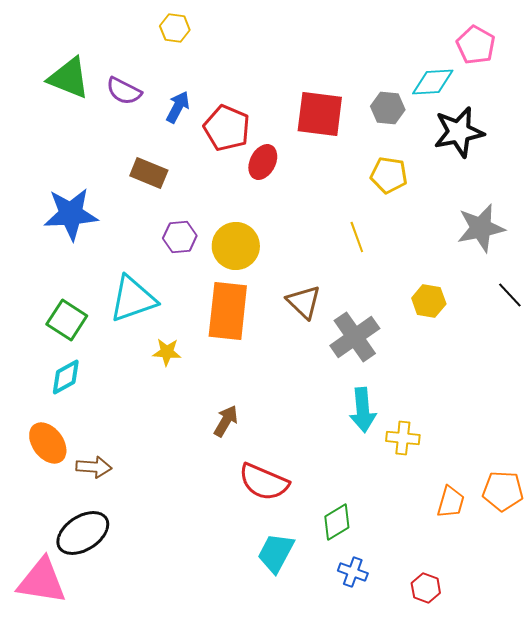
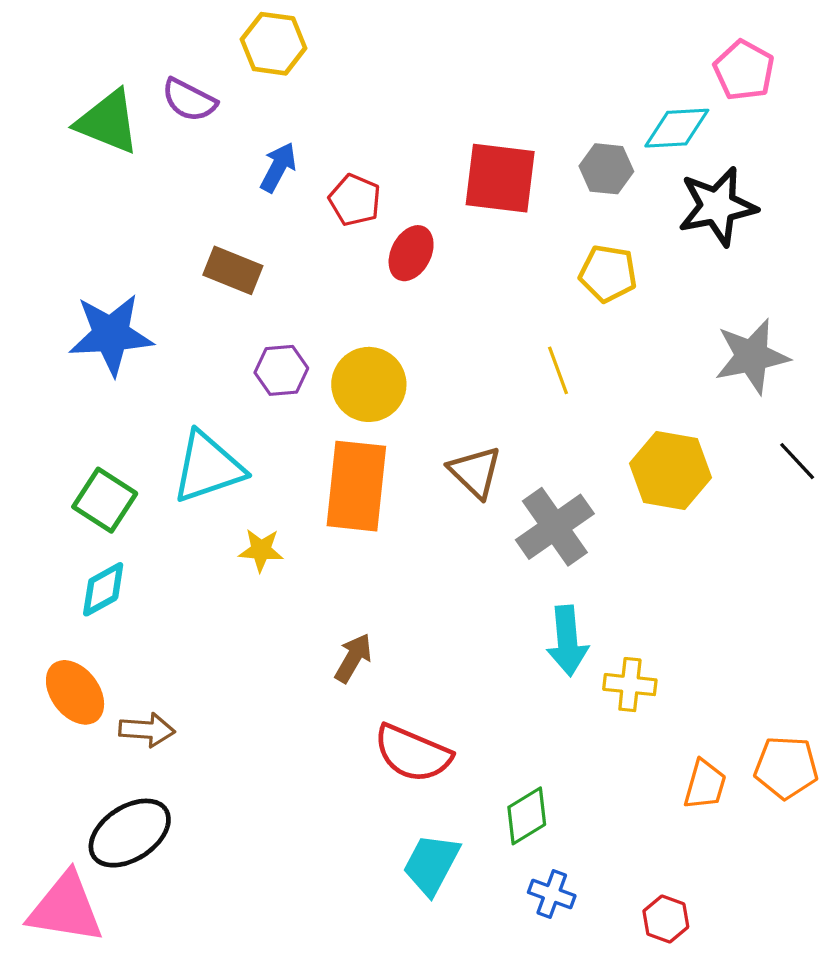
yellow hexagon: (175, 28) -> (274, 44), size x1.4
purple semicircle: (124, 91) -> (189, 100), moved
red pentagon: (227, 128) -> (355, 200), size x0.7
yellow hexagon: (429, 301) -> (671, 470), size x1.5

